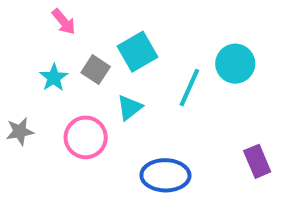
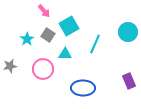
pink arrow: (64, 22) -> (44, 11), moved
cyan circle: (235, 64) -> (128, 32), moved
cyan triangle: (130, 108) -> (65, 54), turned 40

